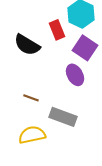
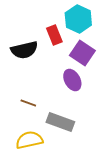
black semicircle: (27, 45) -> (24, 50), turned -44

